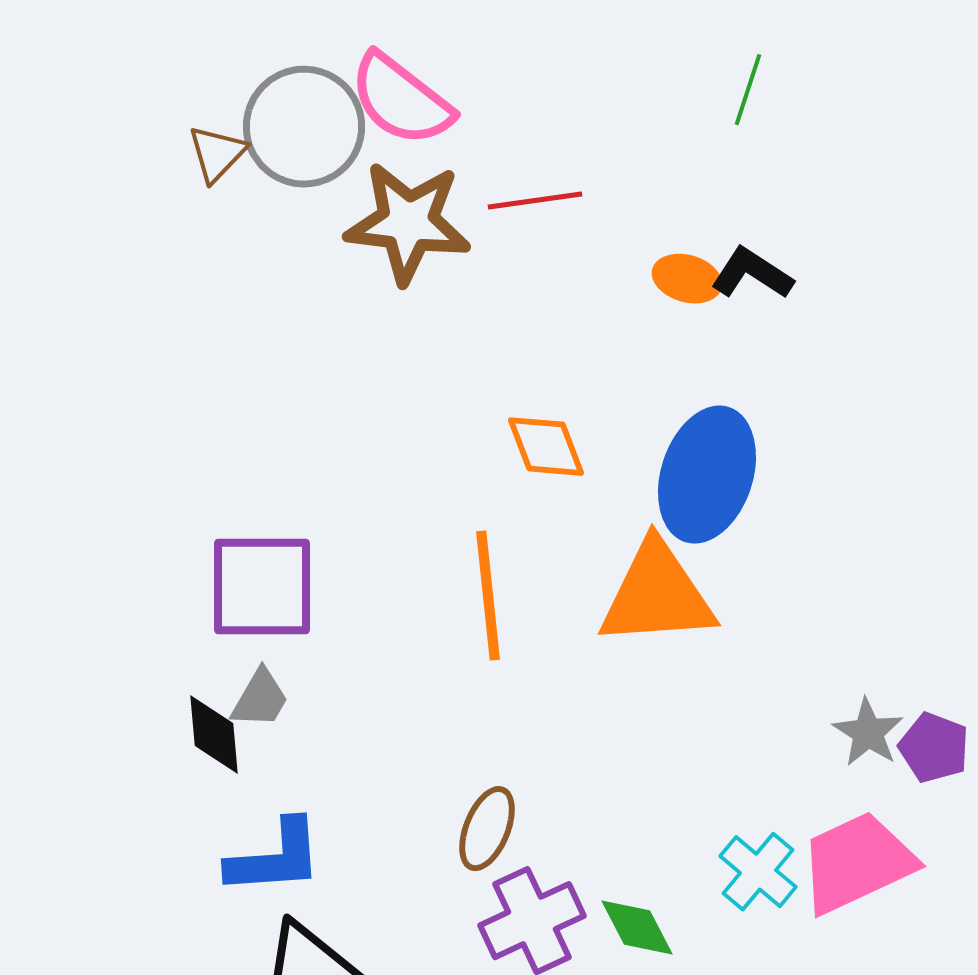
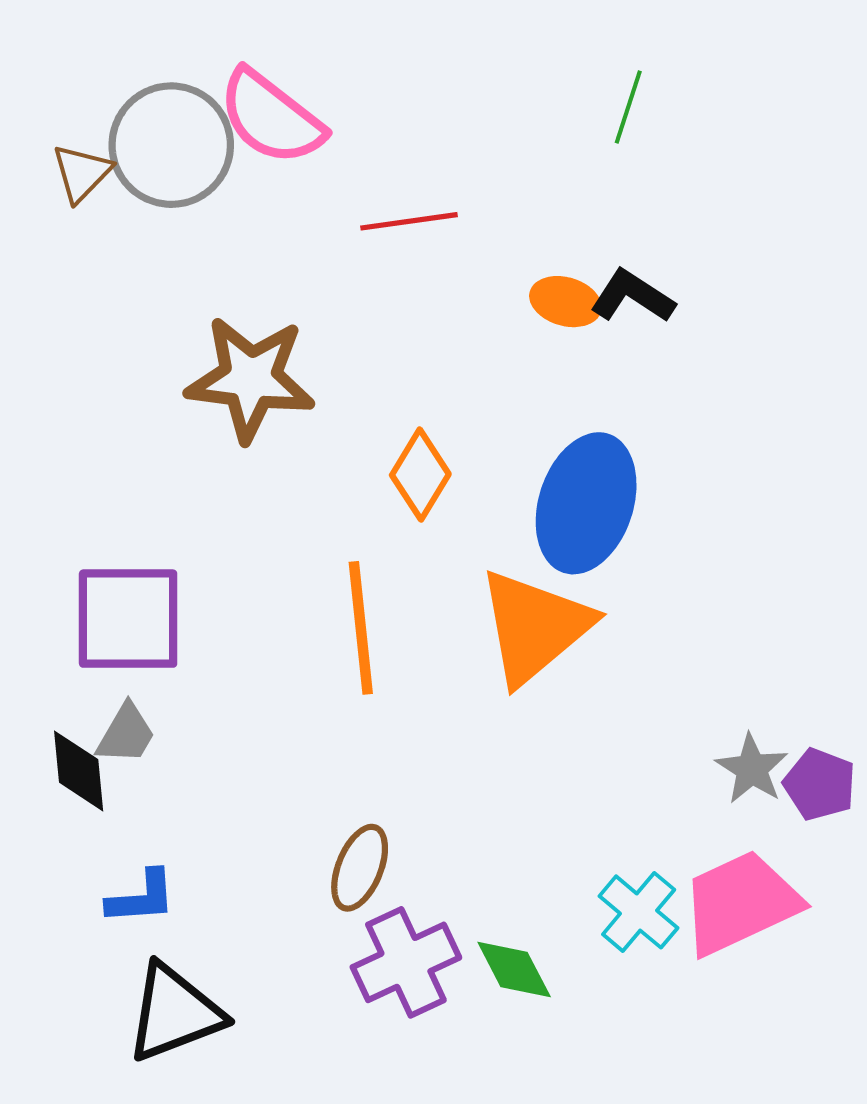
brown star: (408, 223) -> (251, 379), moved
orange diamond: (546, 447) -> (420, 475), turned 52
orange triangle: (657, 595) -> (535, 627), turned -36
blue L-shape: (275, 858) -> (141, 898), size x0.7

